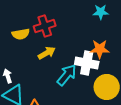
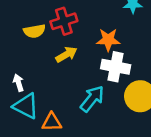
orange star: (100, 49) -> (108, 40), moved
cyan arrow: (67, 75) -> (92, 99), moved

